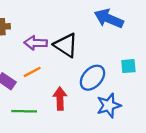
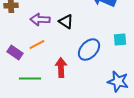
black triangle: (66, 45) -> (66, 22), size x0.7
blue star: (109, 106) -> (118, 82), moved, turned 30

